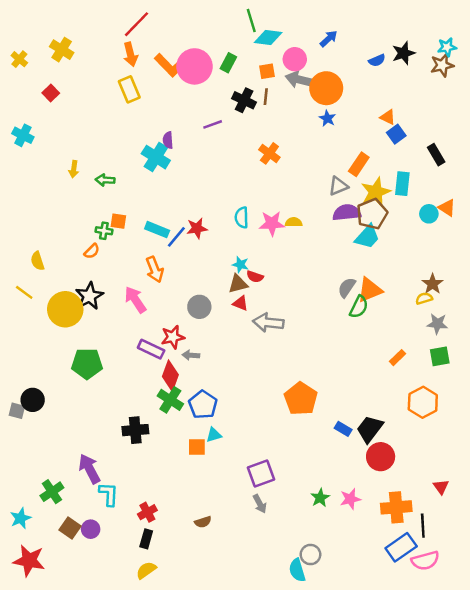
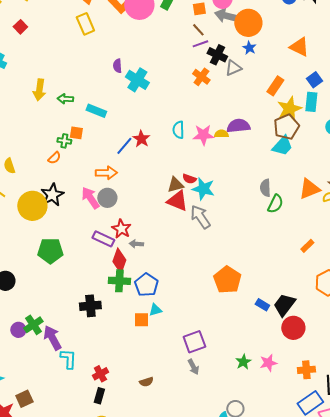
brown line: (266, 97) -> (198, 30), turned -48
black cross: (244, 100) -> (217, 55), moved
orange triangle: (388, 117) -> (299, 47), size x1.5
purple line: (213, 124) -> (200, 44), moved
blue square: (396, 134) -> (314, 80), moved
cyan cross: (156, 157) -> (137, 80), moved
yellow arrow: (74, 169) -> (39, 90), size x1.5
gray triangle: (338, 186) -> (233, 68), moved
purple semicircle: (347, 213) -> (238, 126), moved
red star: (197, 228) -> (141, 139), turned -30
cyan rectangle: (157, 230) -> (96, 111), moved
cyan star: (240, 265) -> (203, 189), moved, size x1.6
orange arrow: (155, 269) -> (106, 173), turned -70
gray semicircle: (347, 288) -> (265, 188), turned -36
orange triangle: (370, 290) -> (309, 189), moved
red triangle: (240, 303) -> (177, 201), size x1.6
gray circle: (199, 307) -> (107, 198), moved
gray arrow: (268, 323) -> (200, 217), turned 50
red star: (173, 337) -> (121, 229), turned -30
green cross: (170, 400) -> (119, 281), turned -30
green cross: (52, 492) -> (33, 325), moved
orange cross: (396, 507) -> (306, 370), size x0.7
brown square: (70, 528) -> (24, 399), moved, turned 30
purple circle: (91, 529) -> (18, 330), moved

